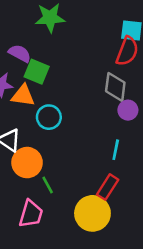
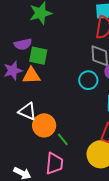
purple semicircle: (20, 53) -> (23, 44), turned 150
cyan circle: (49, 117) -> (88, 80), moved

